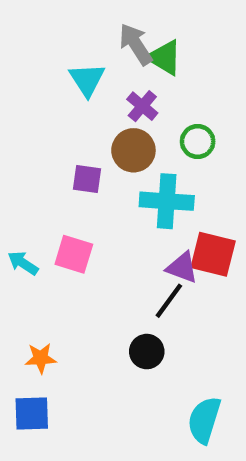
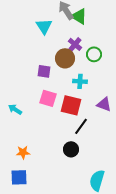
purple cross: (142, 106) -> (75, 44), moved
cyan cross: (167, 201) -> (80, 81), size x0.6
pink square: (74, 254) -> (48, 98), moved
red square: (213, 254) -> (71, 105), moved
purple triangle: (182, 268) -> (104, 104), moved

